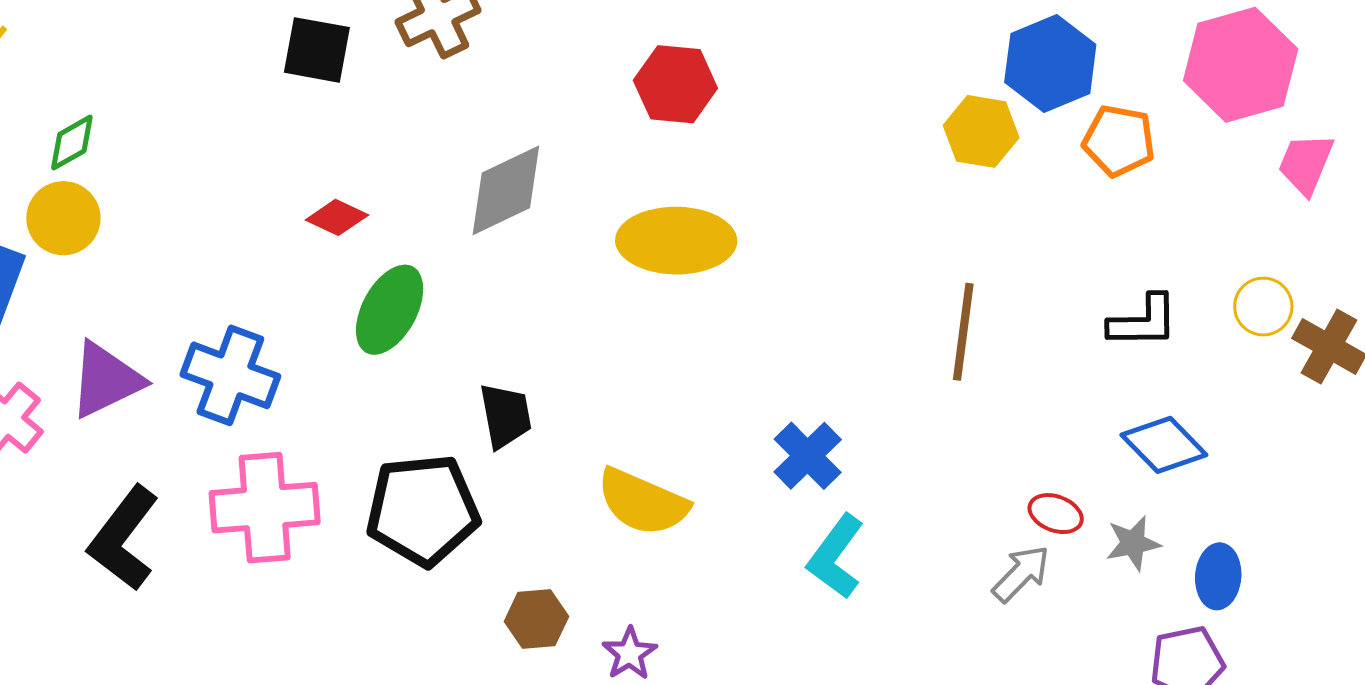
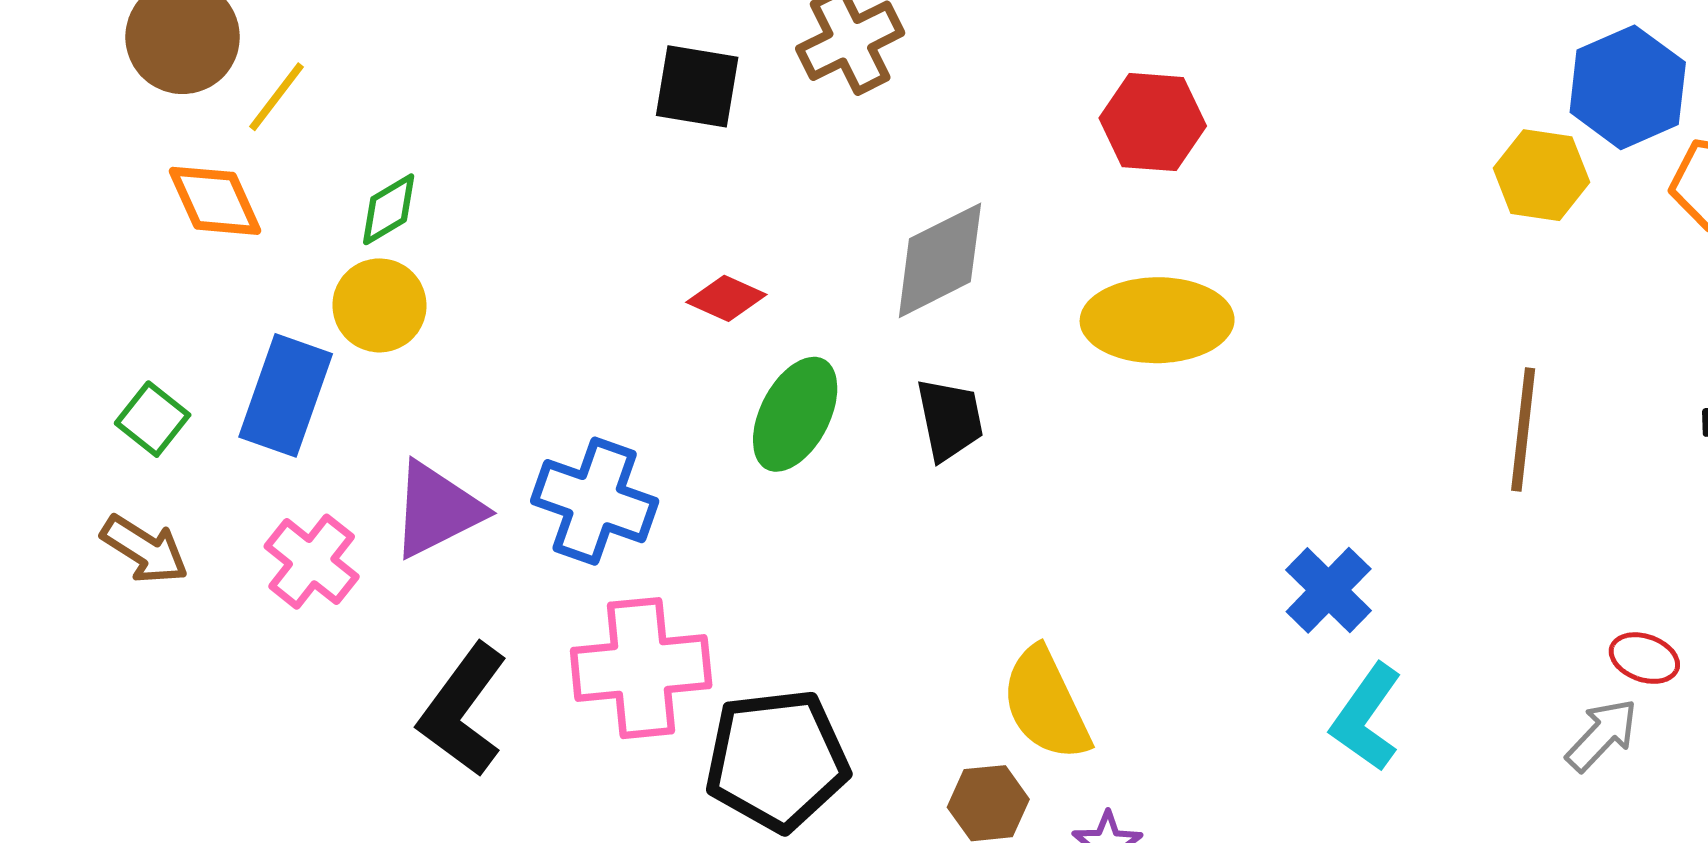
black trapezoid: (505, 416) -> (950, 419), moved
yellow semicircle: (643, 502) -> (1046, 704), moved, turned 42
black pentagon: (423, 510) -> (777, 760), moved

